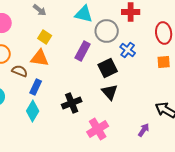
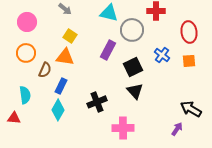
blue cross: (128, 50) -> (162, 55), moved
brown semicircle: (20, 71) -> (45, 70), turned 91
pink cross: (98, 129) -> (123, 128), turned 30
purple arrow: (144, 130) -> (177, 129), moved

